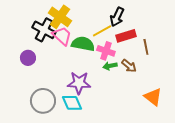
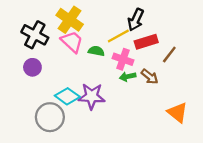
black cross: (44, 30) -> (35, 35), moved
green semicircle: (83, 44) -> (96, 51), size x0.6
brown line: (146, 47) -> (169, 55), turned 49
cyan diamond: (72, 103) -> (67, 96), moved, turned -30

